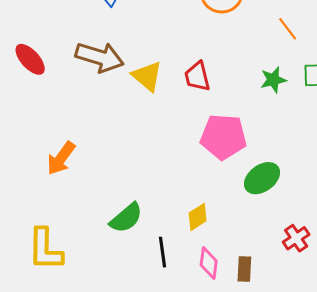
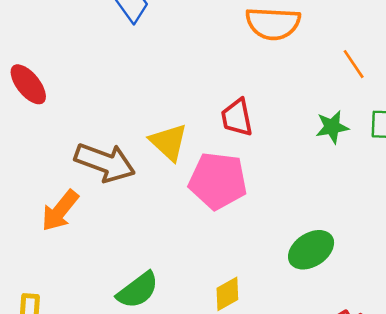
brown arrow: (100, 57) -> (105, 162), moved
yellow triangle: (147, 76) -> (169, 142), moved
pink pentagon: (223, 137) -> (218, 181), moved

